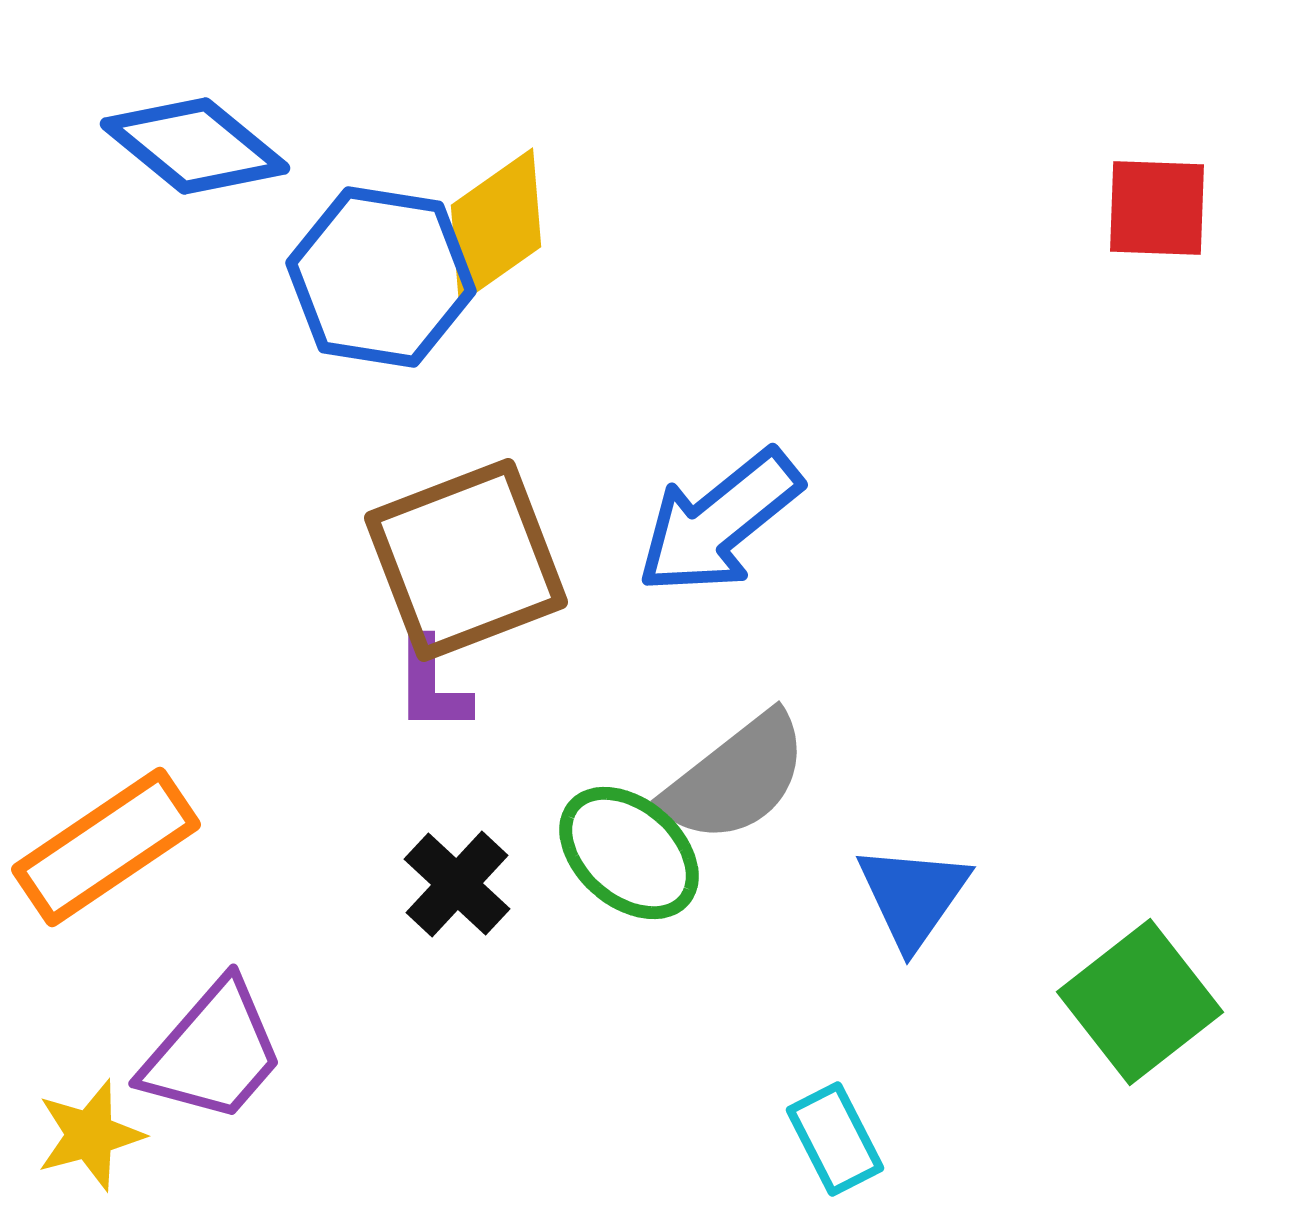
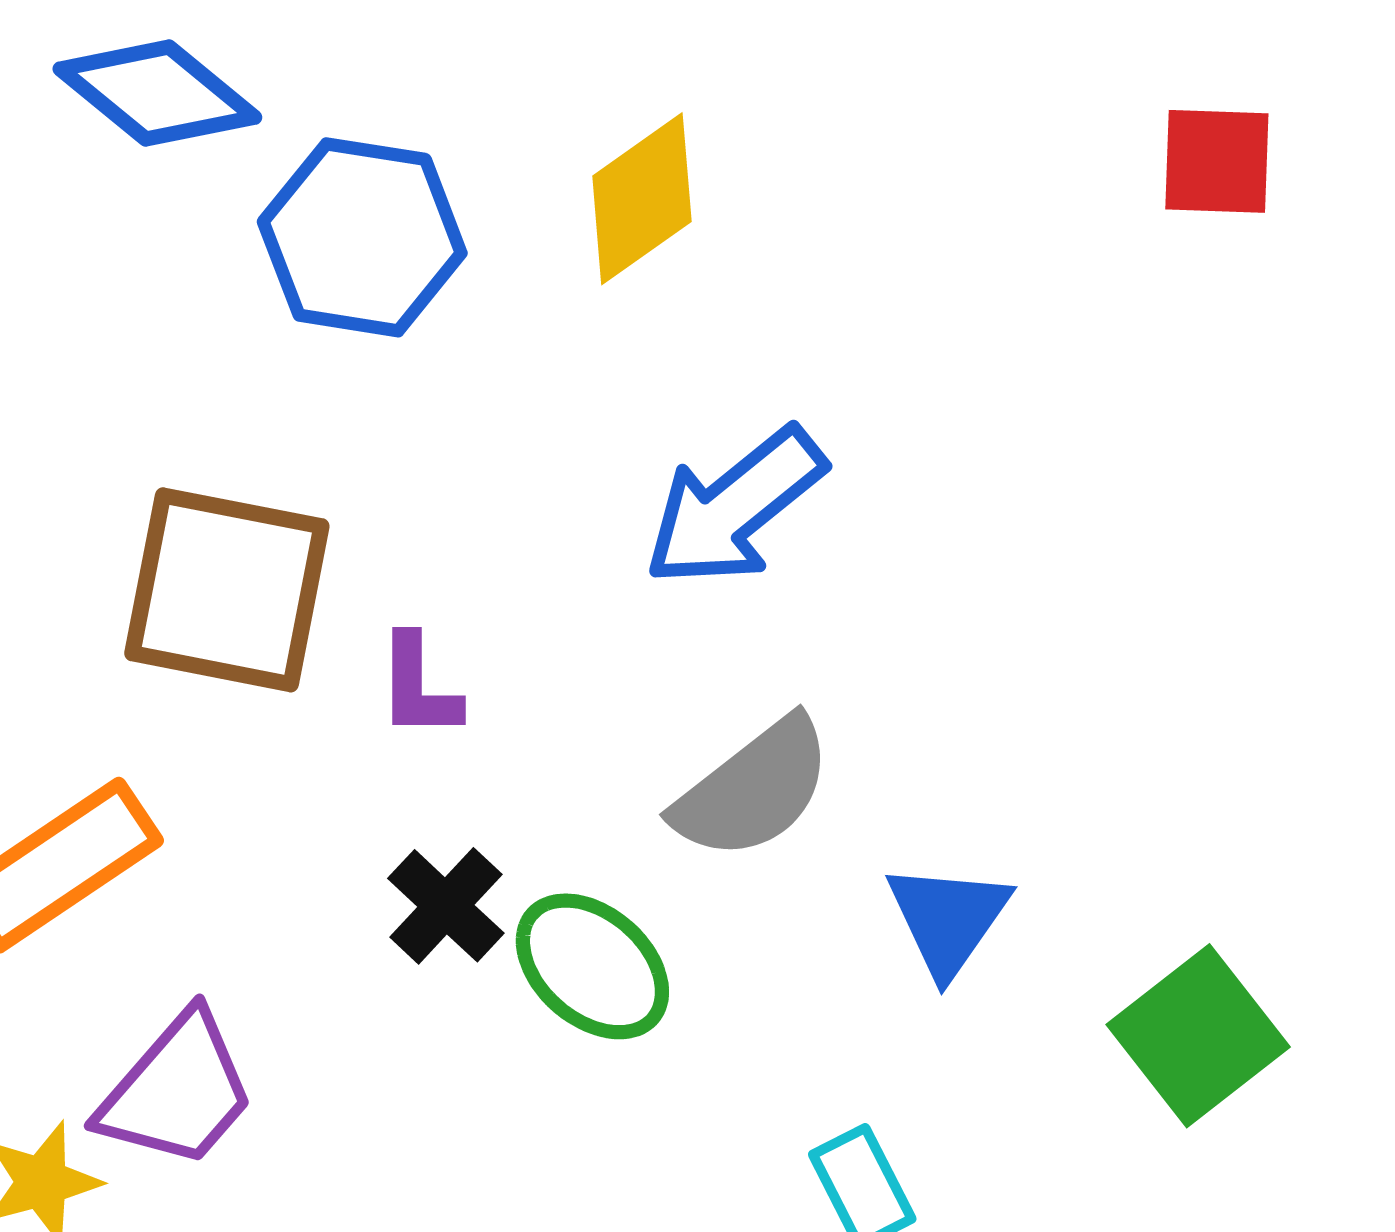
yellow diamond: (496, 226) -> (642, 199), moved
brown square: (466, 560) -> (227, 590), moved, turned 32
green ellipse: (629, 853) -> (592, 966), moved

